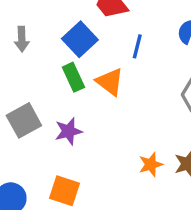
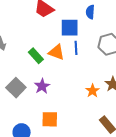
blue square: (80, 39) -> (70, 28), moved, turned -30
blue line: (137, 46) -> (76, 48), moved

